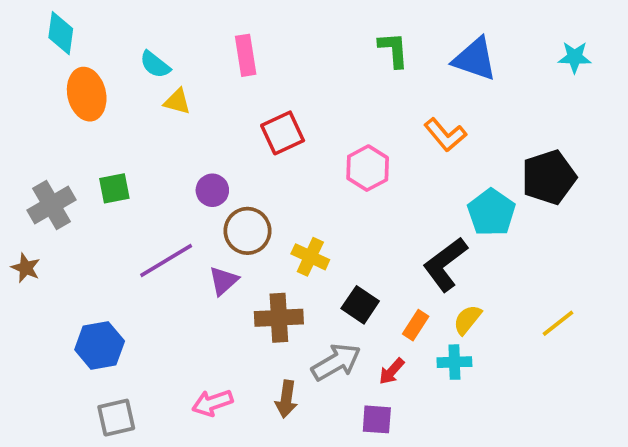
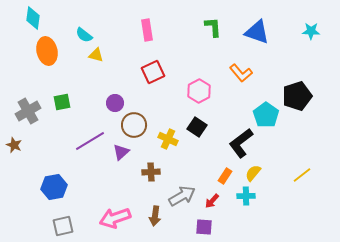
pink rectangle: (246, 55) -> (147, 30), moved
black square: (360, 305) -> (197, 127), moved
brown cross: (279, 318) -> (151, 172), size x0.7
pink arrow: (212, 403) -> (115, 218), size x1.4

